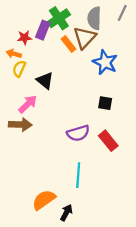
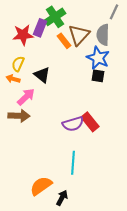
gray semicircle: (94, 18) -> (103, 35), moved
red star: (24, 38) -> (23, 35), size x1.5
orange arrow: (14, 54) -> (13, 79), moved
black square: (105, 103) -> (98, 76), moved
red rectangle: (108, 141) -> (90, 122), moved

